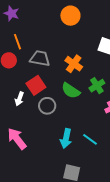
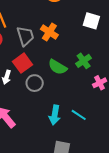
gray trapezoid: (40, 58) -> (25, 36), turned 65
orange cross: (74, 64) -> (49, 32), moved

